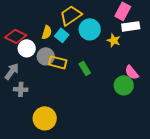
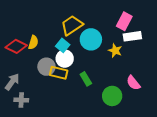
yellow semicircle: (47, 32) -> (33, 42), moved
white circle: (27, 48) -> (65, 59), moved
green circle: (124, 85) -> (112, 96), moved

